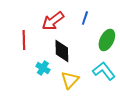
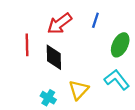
black diamond: (62, 51) -> (54, 57), moved
cyan cross: (43, 68) -> (48, 98), moved

